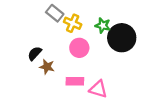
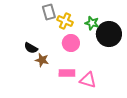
gray rectangle: (55, 13) -> (49, 12), turned 35
black semicircle: (35, 53) -> (31, 48), turned -104

